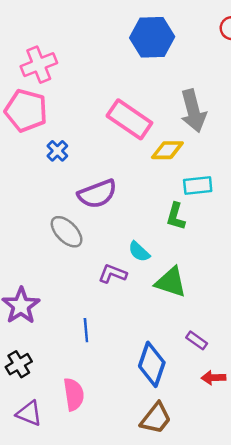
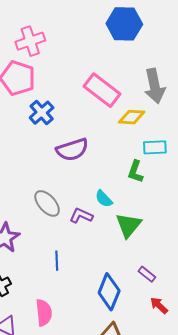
blue cross: (57, 151) -> (42, 113), size x1.4
gray ellipse: (67, 232) -> (47, 203), moved
green triangle: (171, 282) -> (128, 225), turned 48
red arrow: (214, 378) -> (159, 305), turned 42

